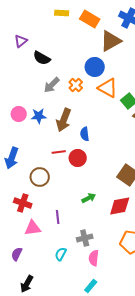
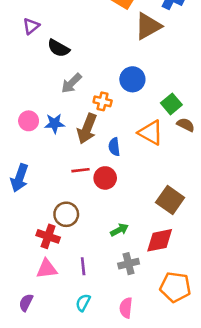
blue circle: (95, 67) -> (132, 79), moved
orange cross: (76, 85) -> (103, 101), moved, turned -32
orange triangle: (108, 88) -> (151, 133), moved
brown circle: (40, 177) -> (66, 214), moved
red cross: (23, 203) -> (48, 236), moved
purple line: (58, 217) -> (83, 266), moved
gray cross: (85, 238) -> (129, 264), moved

